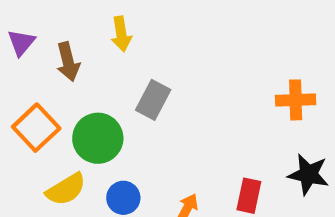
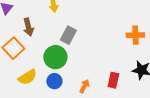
brown arrow: (68, 62) -> (28, 27), moved
green circle: (98, 138) -> (55, 57), moved

